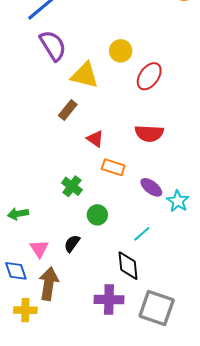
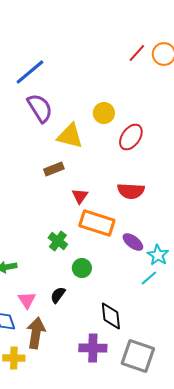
brown rectangle: (68, 110) -> (54, 169), turned 30
red triangle: (95, 139) -> (80, 196), turned 30
orange rectangle: (113, 167) -> (97, 223), size x1.6
cyan line: (142, 234) -> (149, 278), moved

